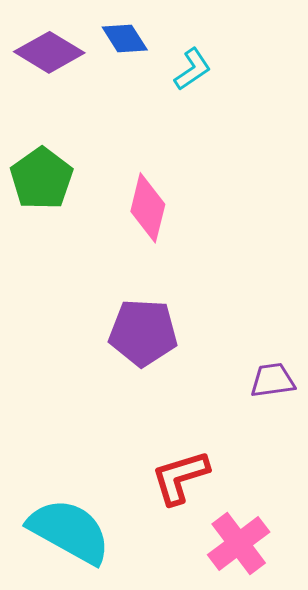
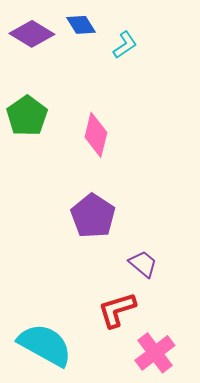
purple pentagon: (143, 333) -> (93, 216), turned 30
purple trapezoid: (273, 380) -> (143, 264), moved, turned 48

